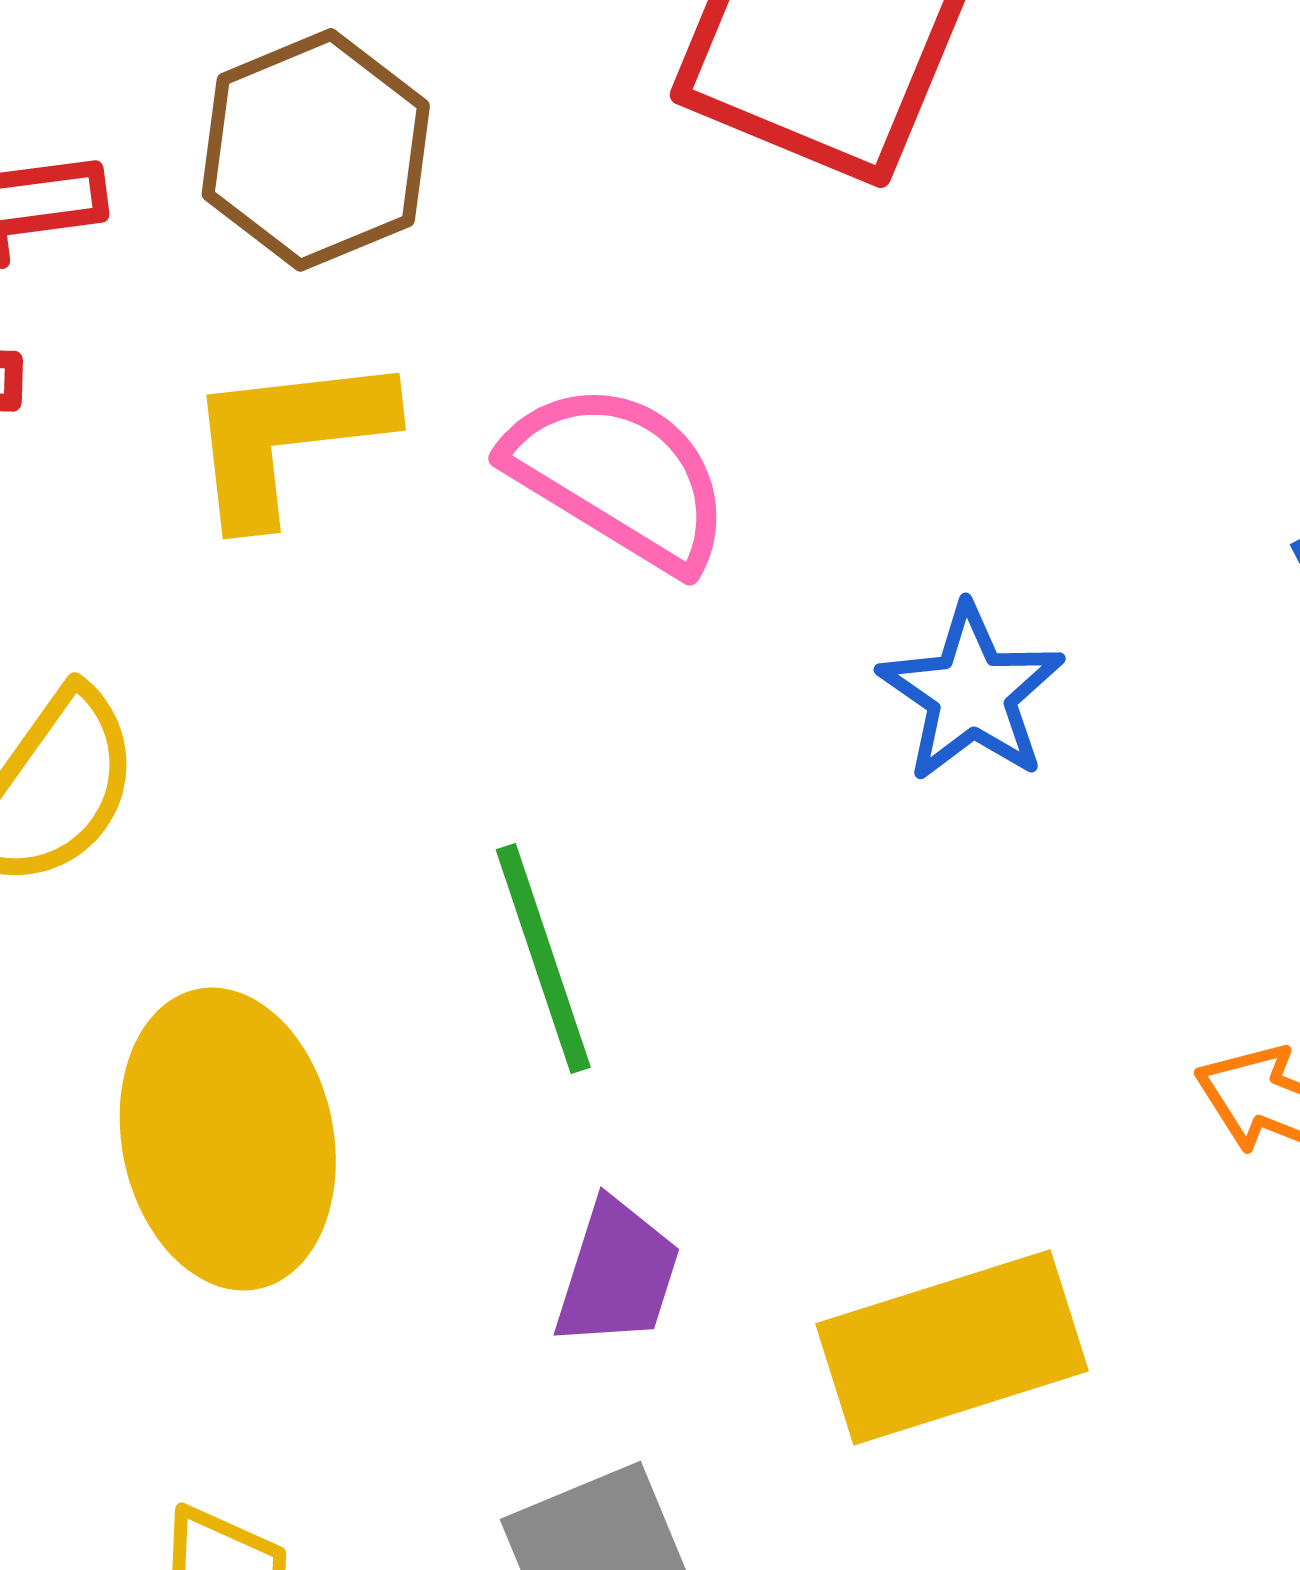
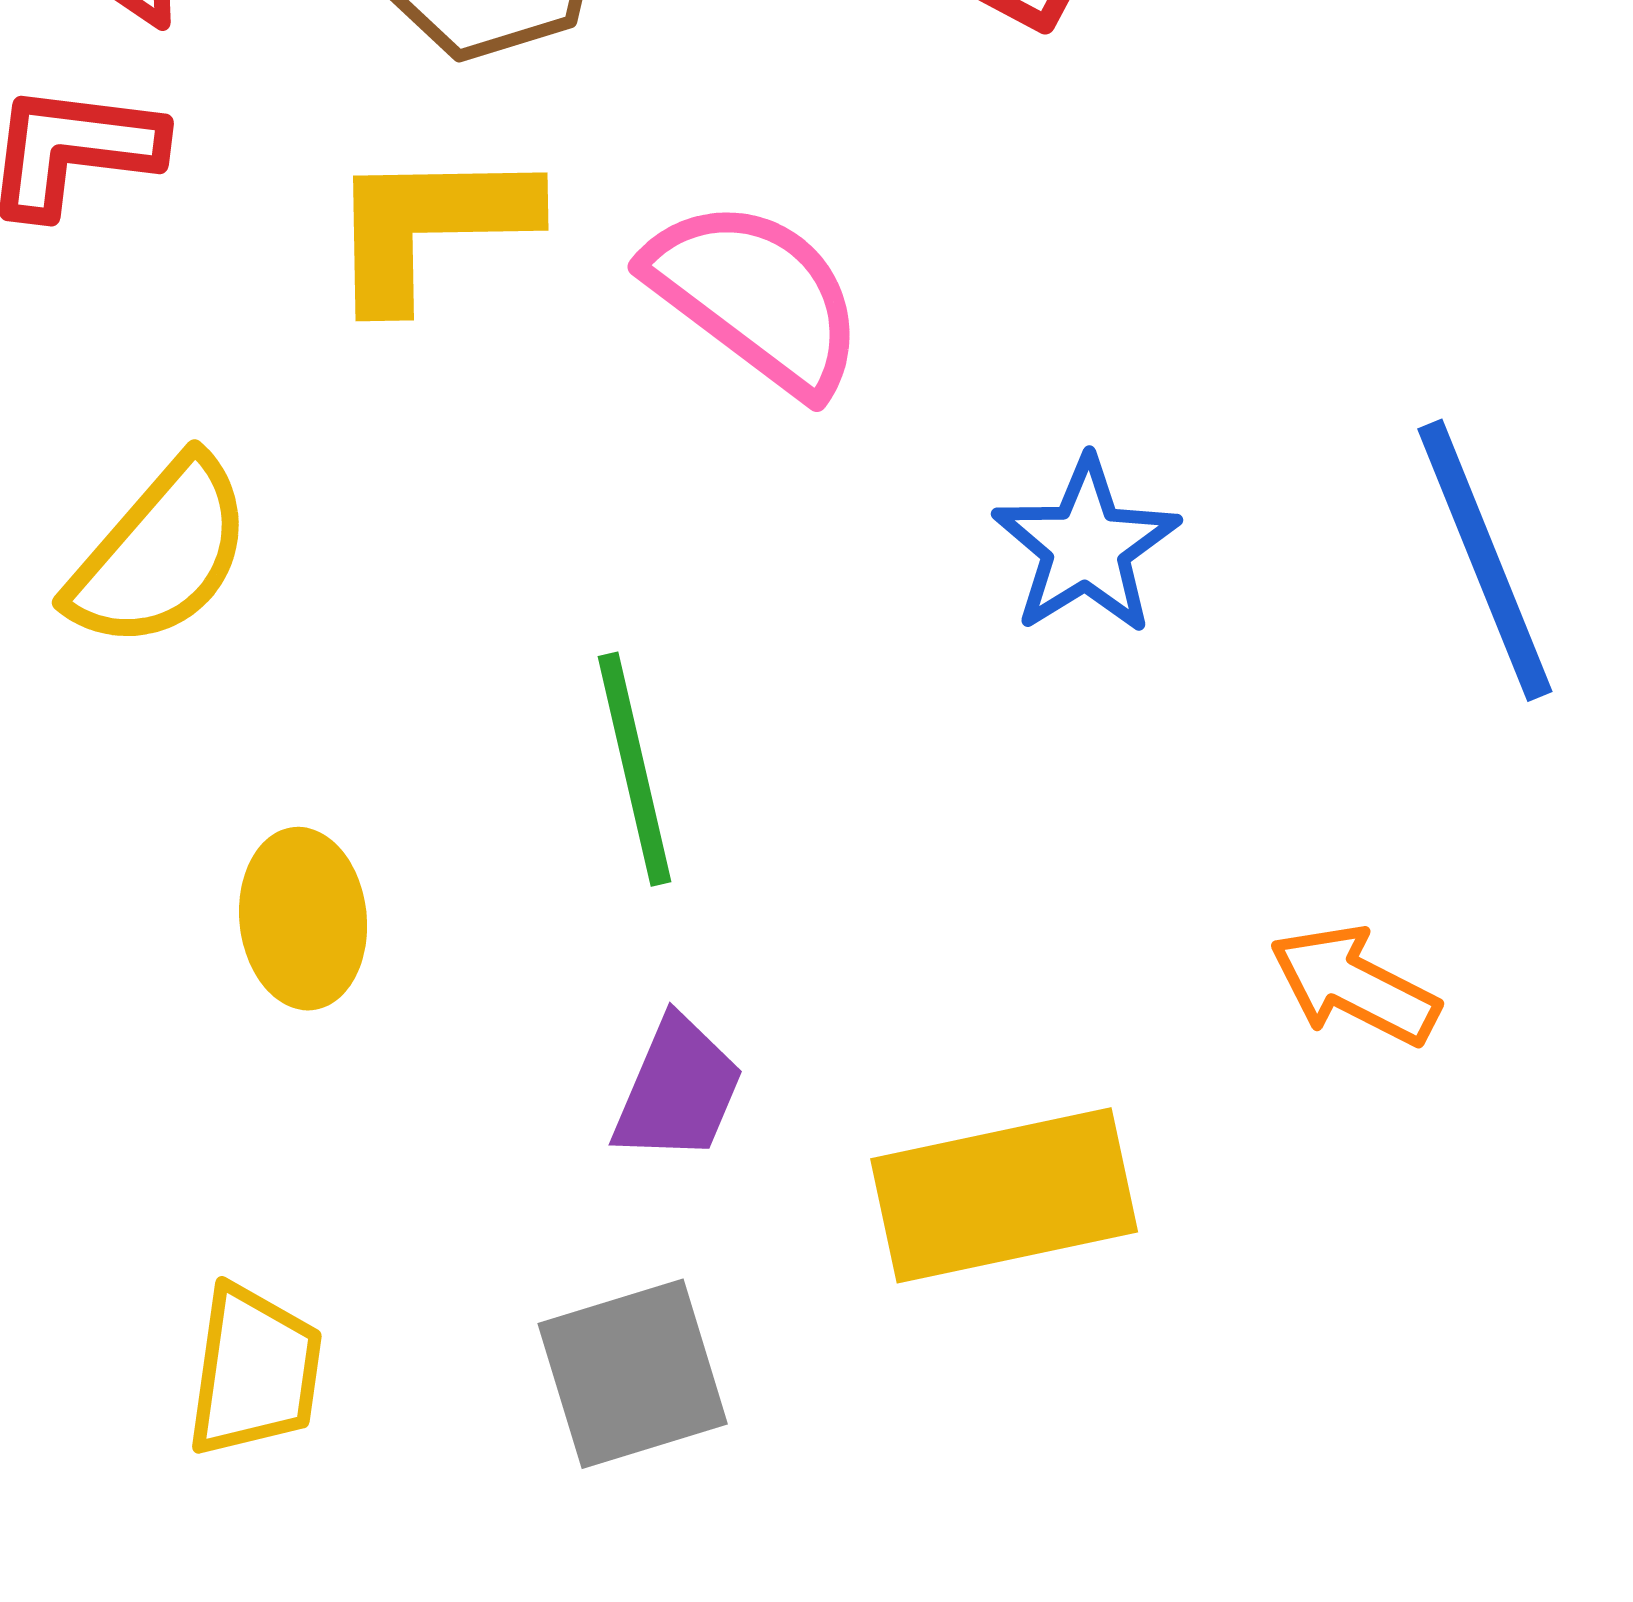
yellow ellipse: (228, 1139) -> (303, 919), size x0.6

